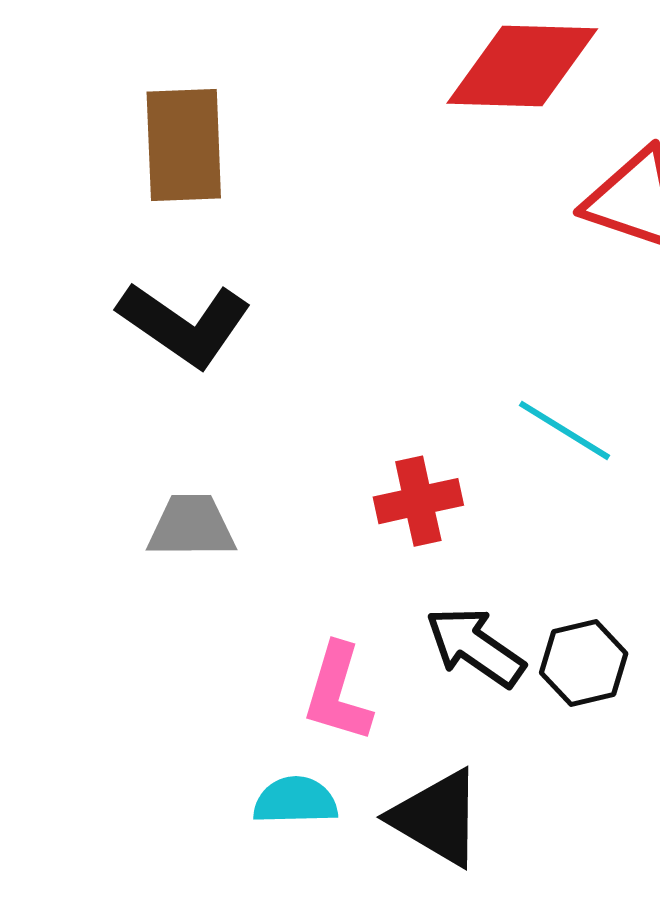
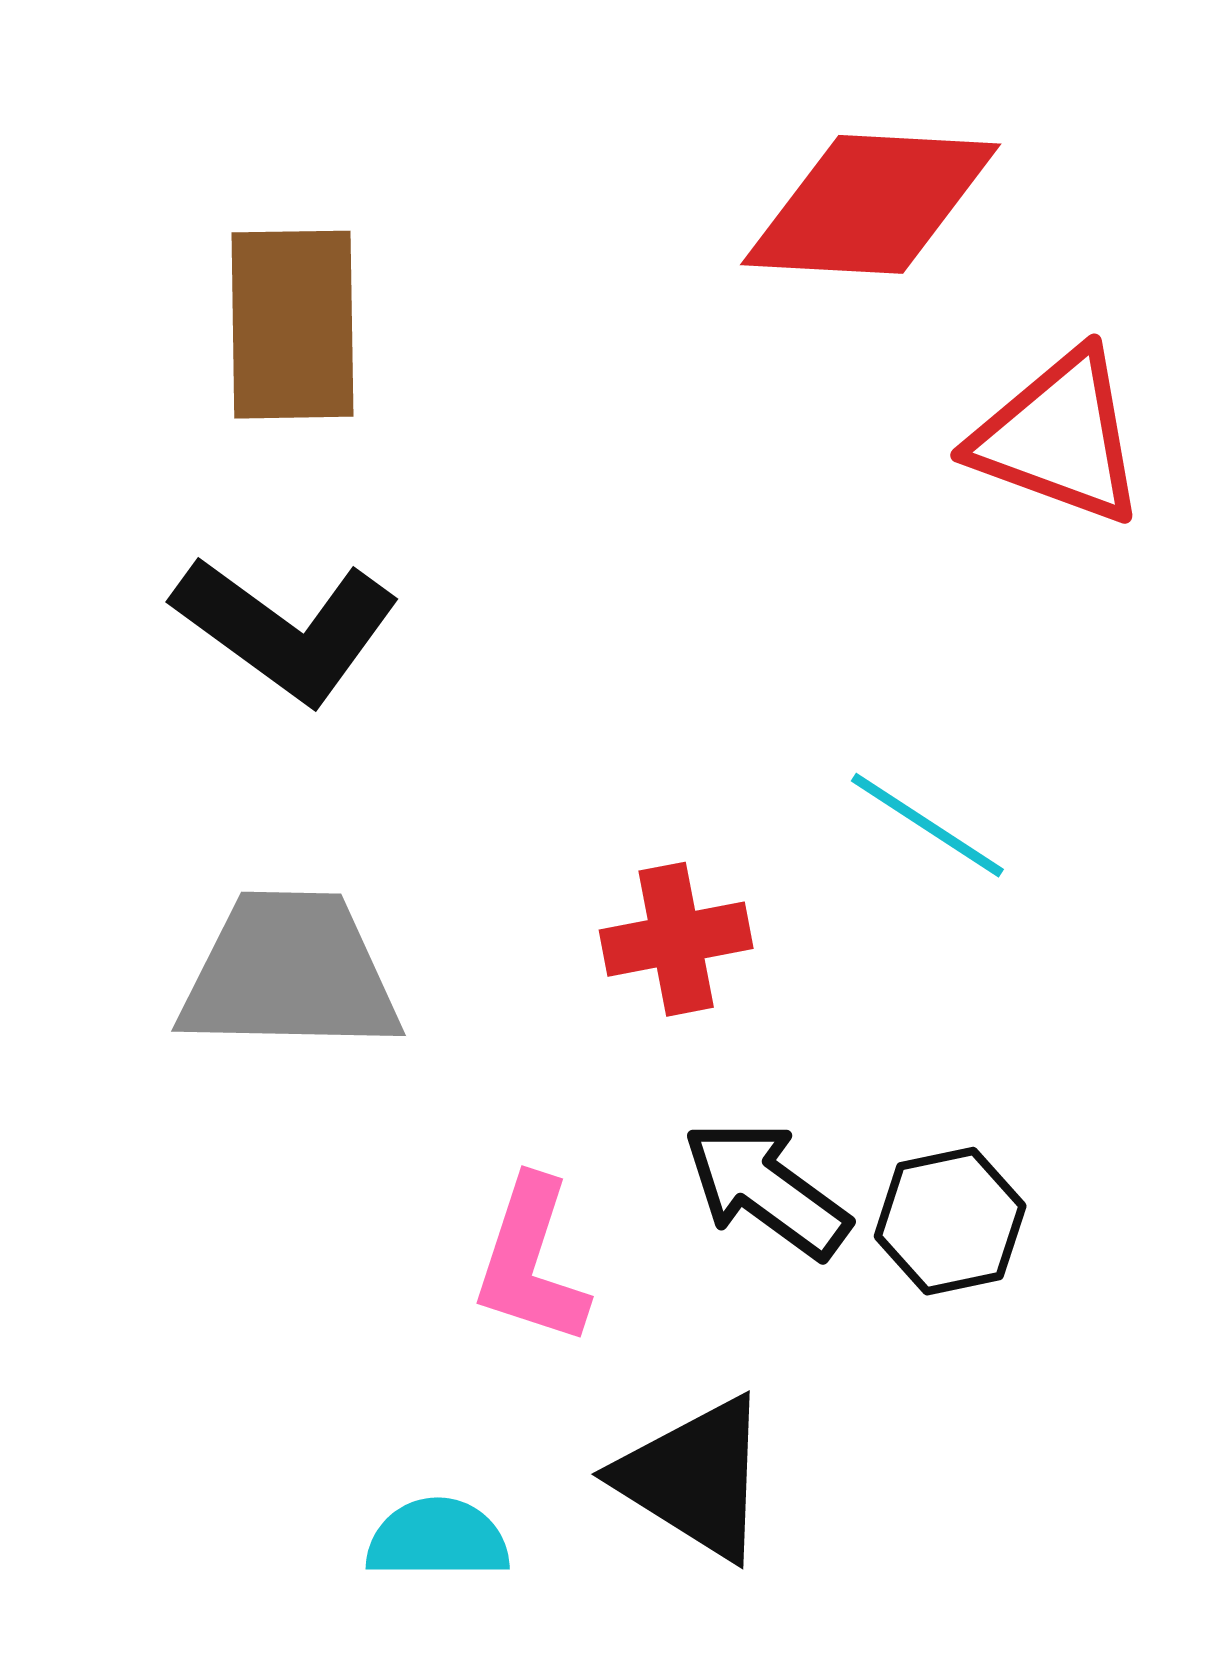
gray trapezoid: (191, 526) -> (290, 973), size x1.5
cyan semicircle: (295, 801) -> (438, 1539), moved

